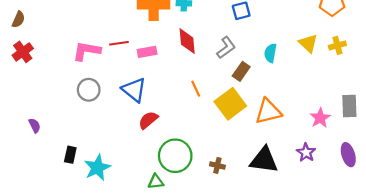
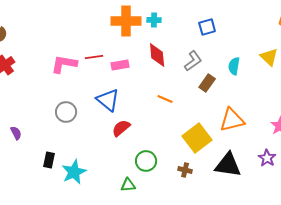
orange line: (196, 89) -> (165, 99), turned -42
gray circle: (89, 90) -> (66, 112), moved
yellow square: (230, 104) -> (197, 138), moved
green circle: (175, 156) -> (146, 161), size x0.7

